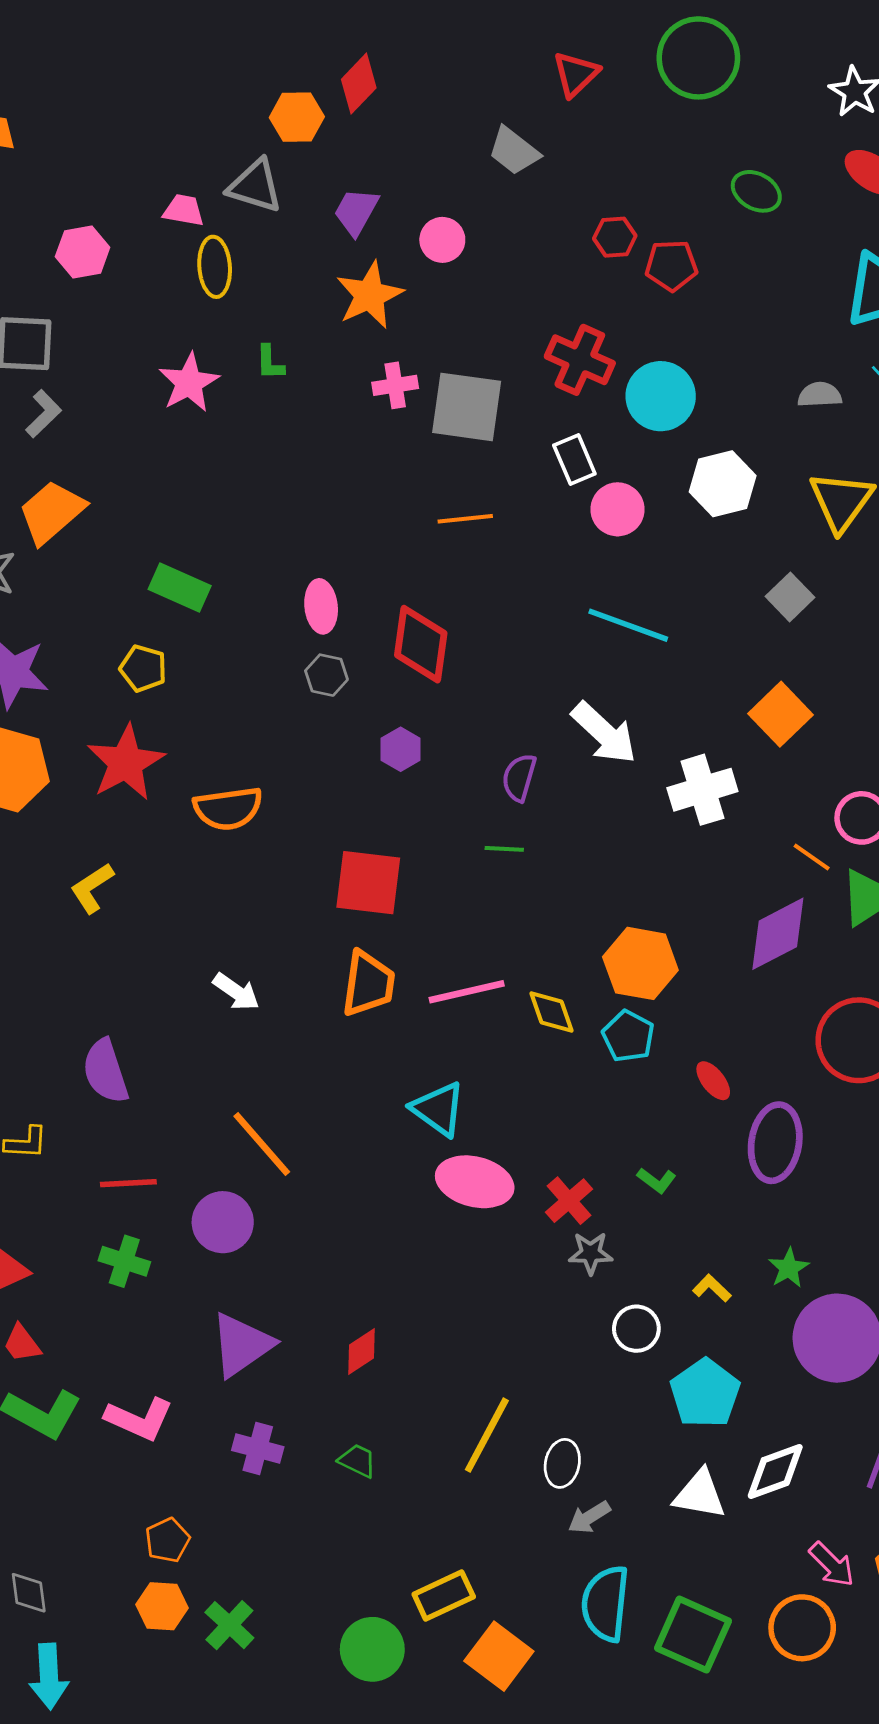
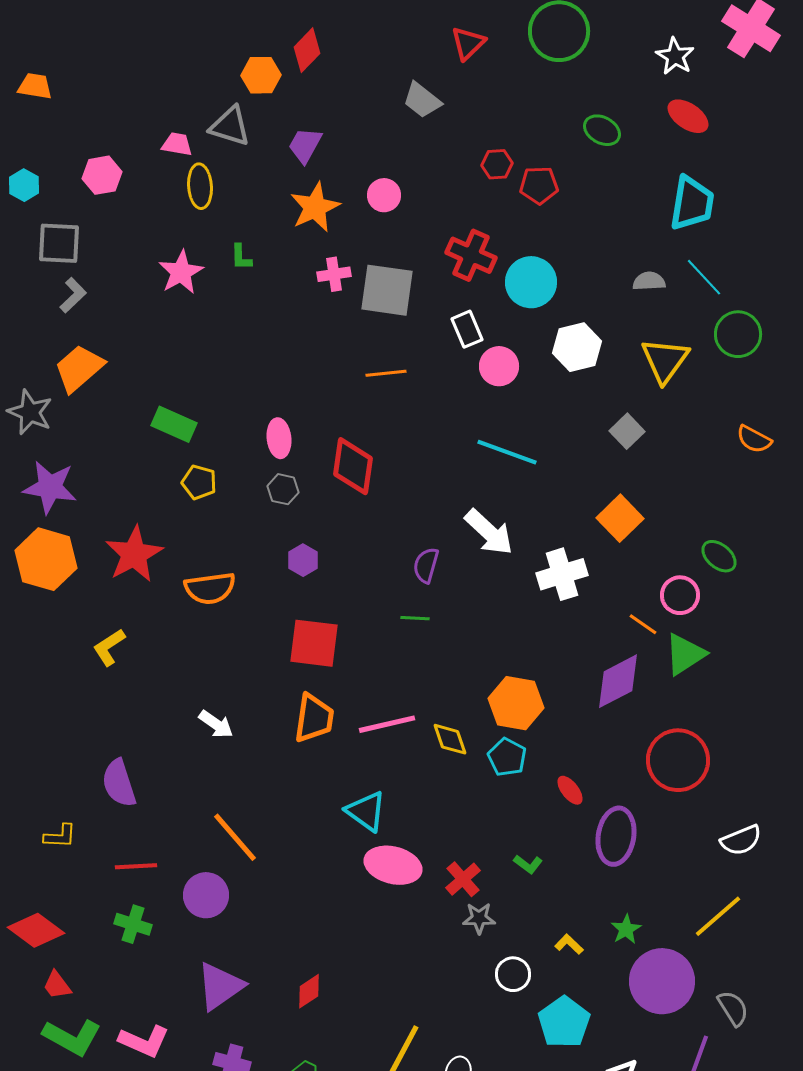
pink circle: (442, 240) -> (384, 195), moved
yellow pentagon: (143, 668) -> (199, 482), moved
purple hexagon: (401, 749) -> (303, 560), moved

